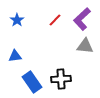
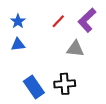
gray triangle: (85, 46) -> (75, 49), moved
blue triangle: (15, 56) -> (18, 45), moved

